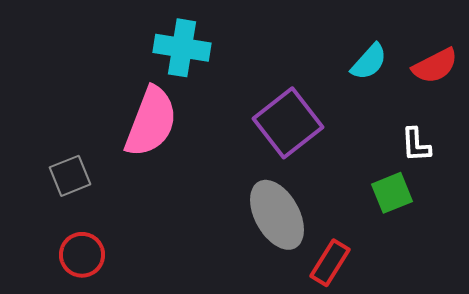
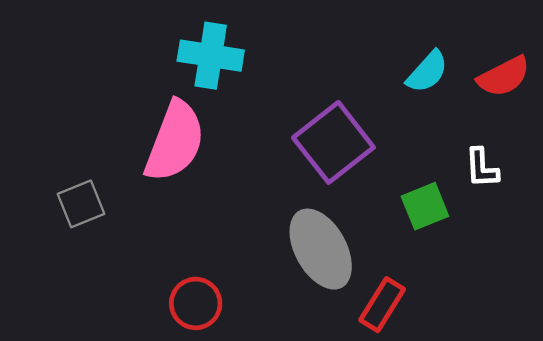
green square: (392, 193) -> (425, 206), moved
red circle: (82, 255) -> (196, 303), moved

